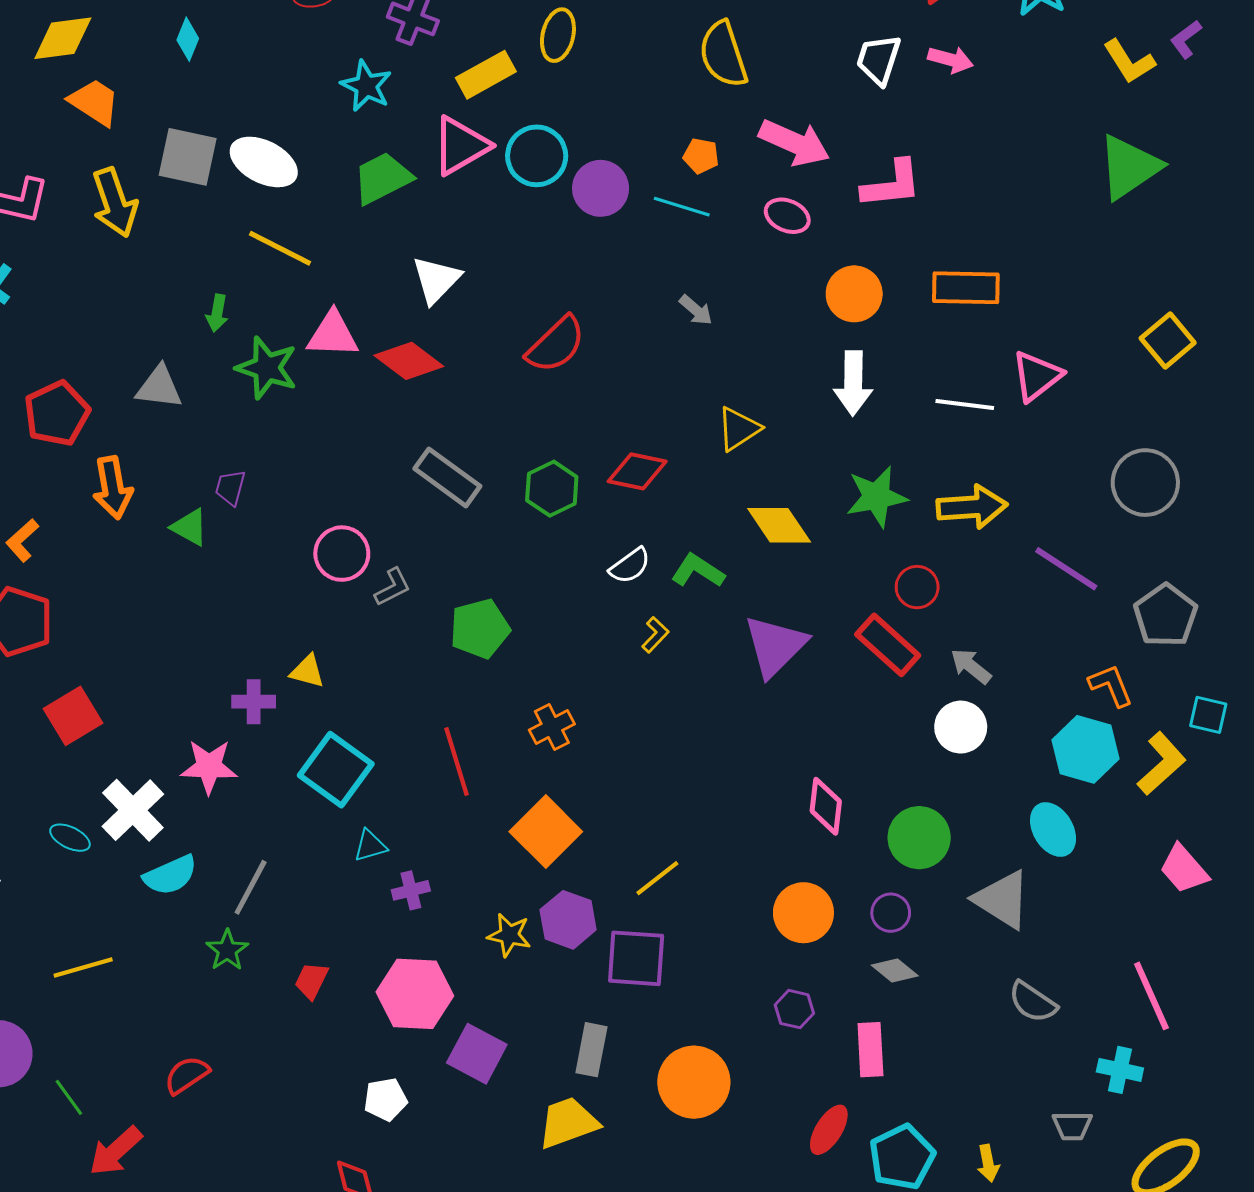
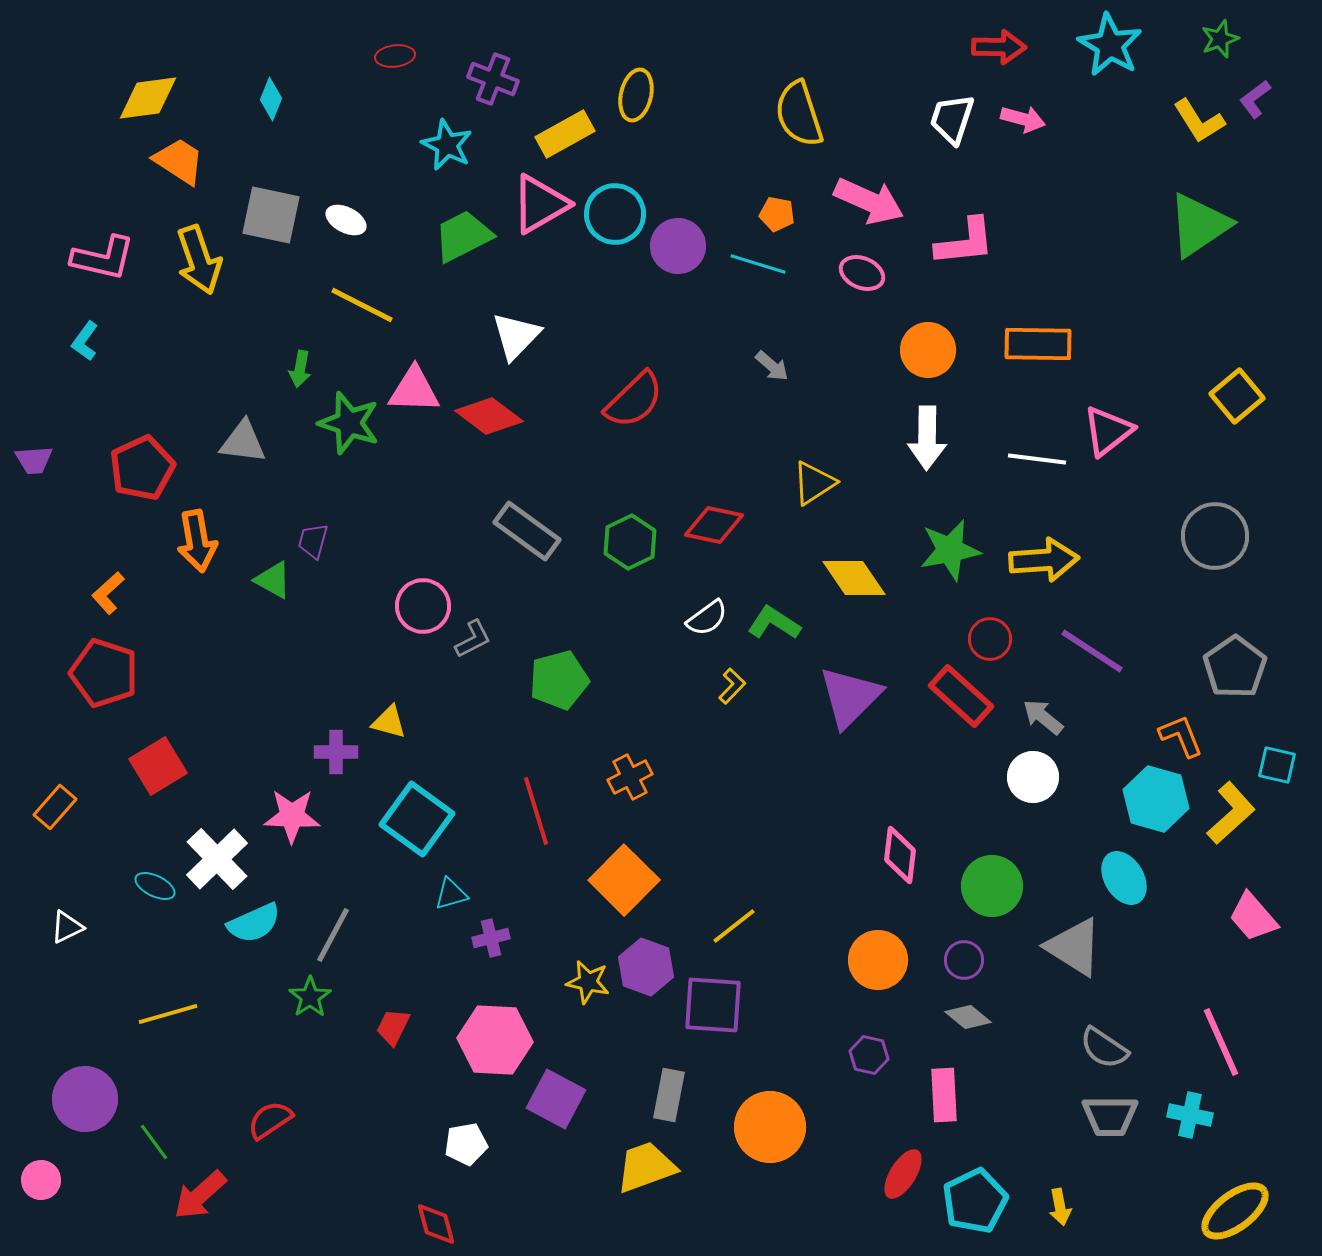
white ellipse: (264, 162) -> (346, 220), size x0.6
purple line: (1066, 569) -> (1092, 651), moved
gray trapezoid: (1072, 1126) -> (1110, 1116), moved, size x1.4

